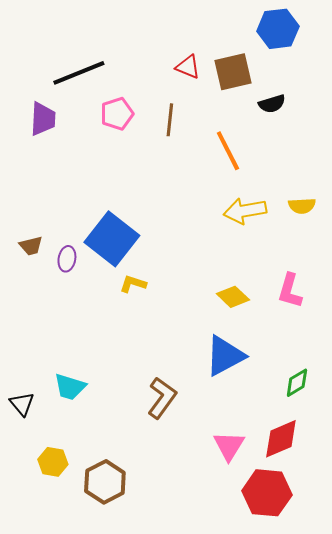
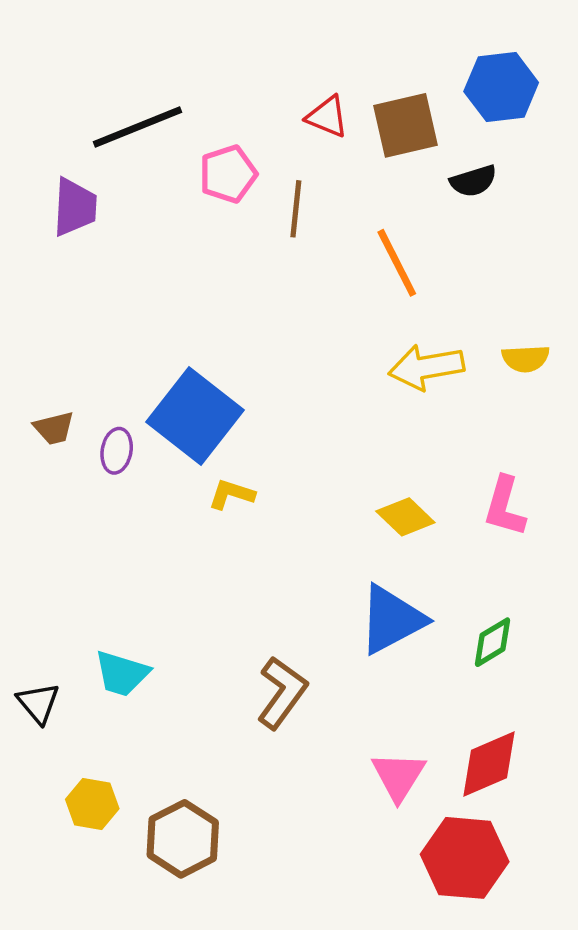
blue hexagon: (278, 29) -> (501, 87), moved
pink pentagon: (117, 114) -> (228, 174), moved
green diamond: (297, 383) -> (493, 642), moved

